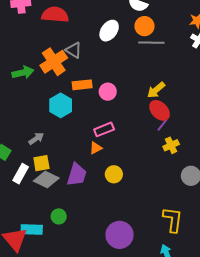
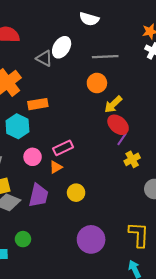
orange circle: (145, 26) -> (97, 83), moved
gray triangle: (74, 50) -> (44, 58), moved
pink circle: (108, 92) -> (33, 157), moved
purple circle: (120, 235) -> (91, 239), moved

